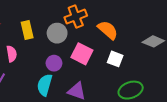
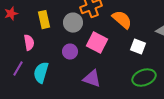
white square: (115, 59) -> (138, 47), moved
cyan semicircle: (45, 85) -> (41, 73), moved

